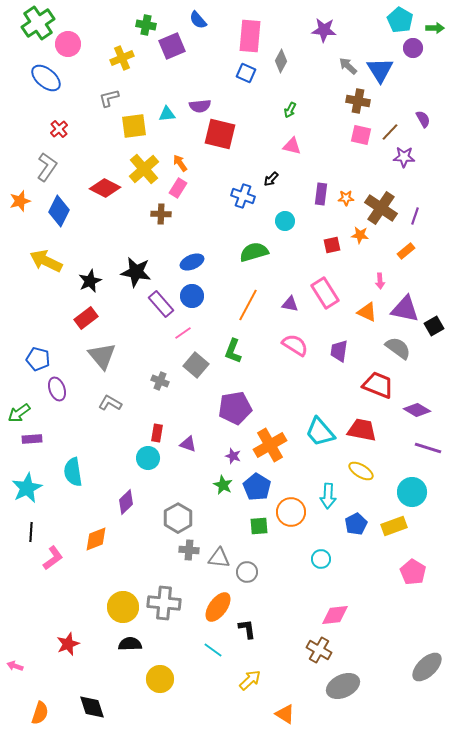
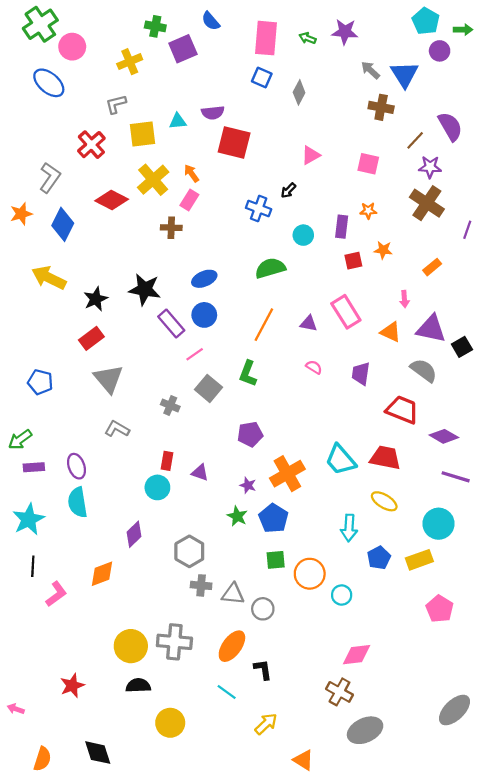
gray diamond: (281, 61) -> (299, 92), moved
green arrow: (290, 110) -> (308, 38), moved, turned 84
purple semicircle: (423, 119) -> (450, 126), size x1.6
red cross: (59, 129) -> (91, 145), moved, size x1.5
pink square: (361, 135) -> (368, 164), moved
pink triangle: (292, 146) -> (311, 155), turned -42
purple rectangle: (321, 194) -> (342, 227), moved
brown cross: (381, 208) -> (427, 203), moved
purple line: (415, 216) -> (467, 230), moved
pink semicircle: (295, 345) -> (314, 367), size x0.6
purple ellipse: (57, 389) -> (76, 466), moved
purple pentagon: (235, 408) -> (250, 434), size x0.7
orange circle: (291, 512) -> (310, 574), moved

